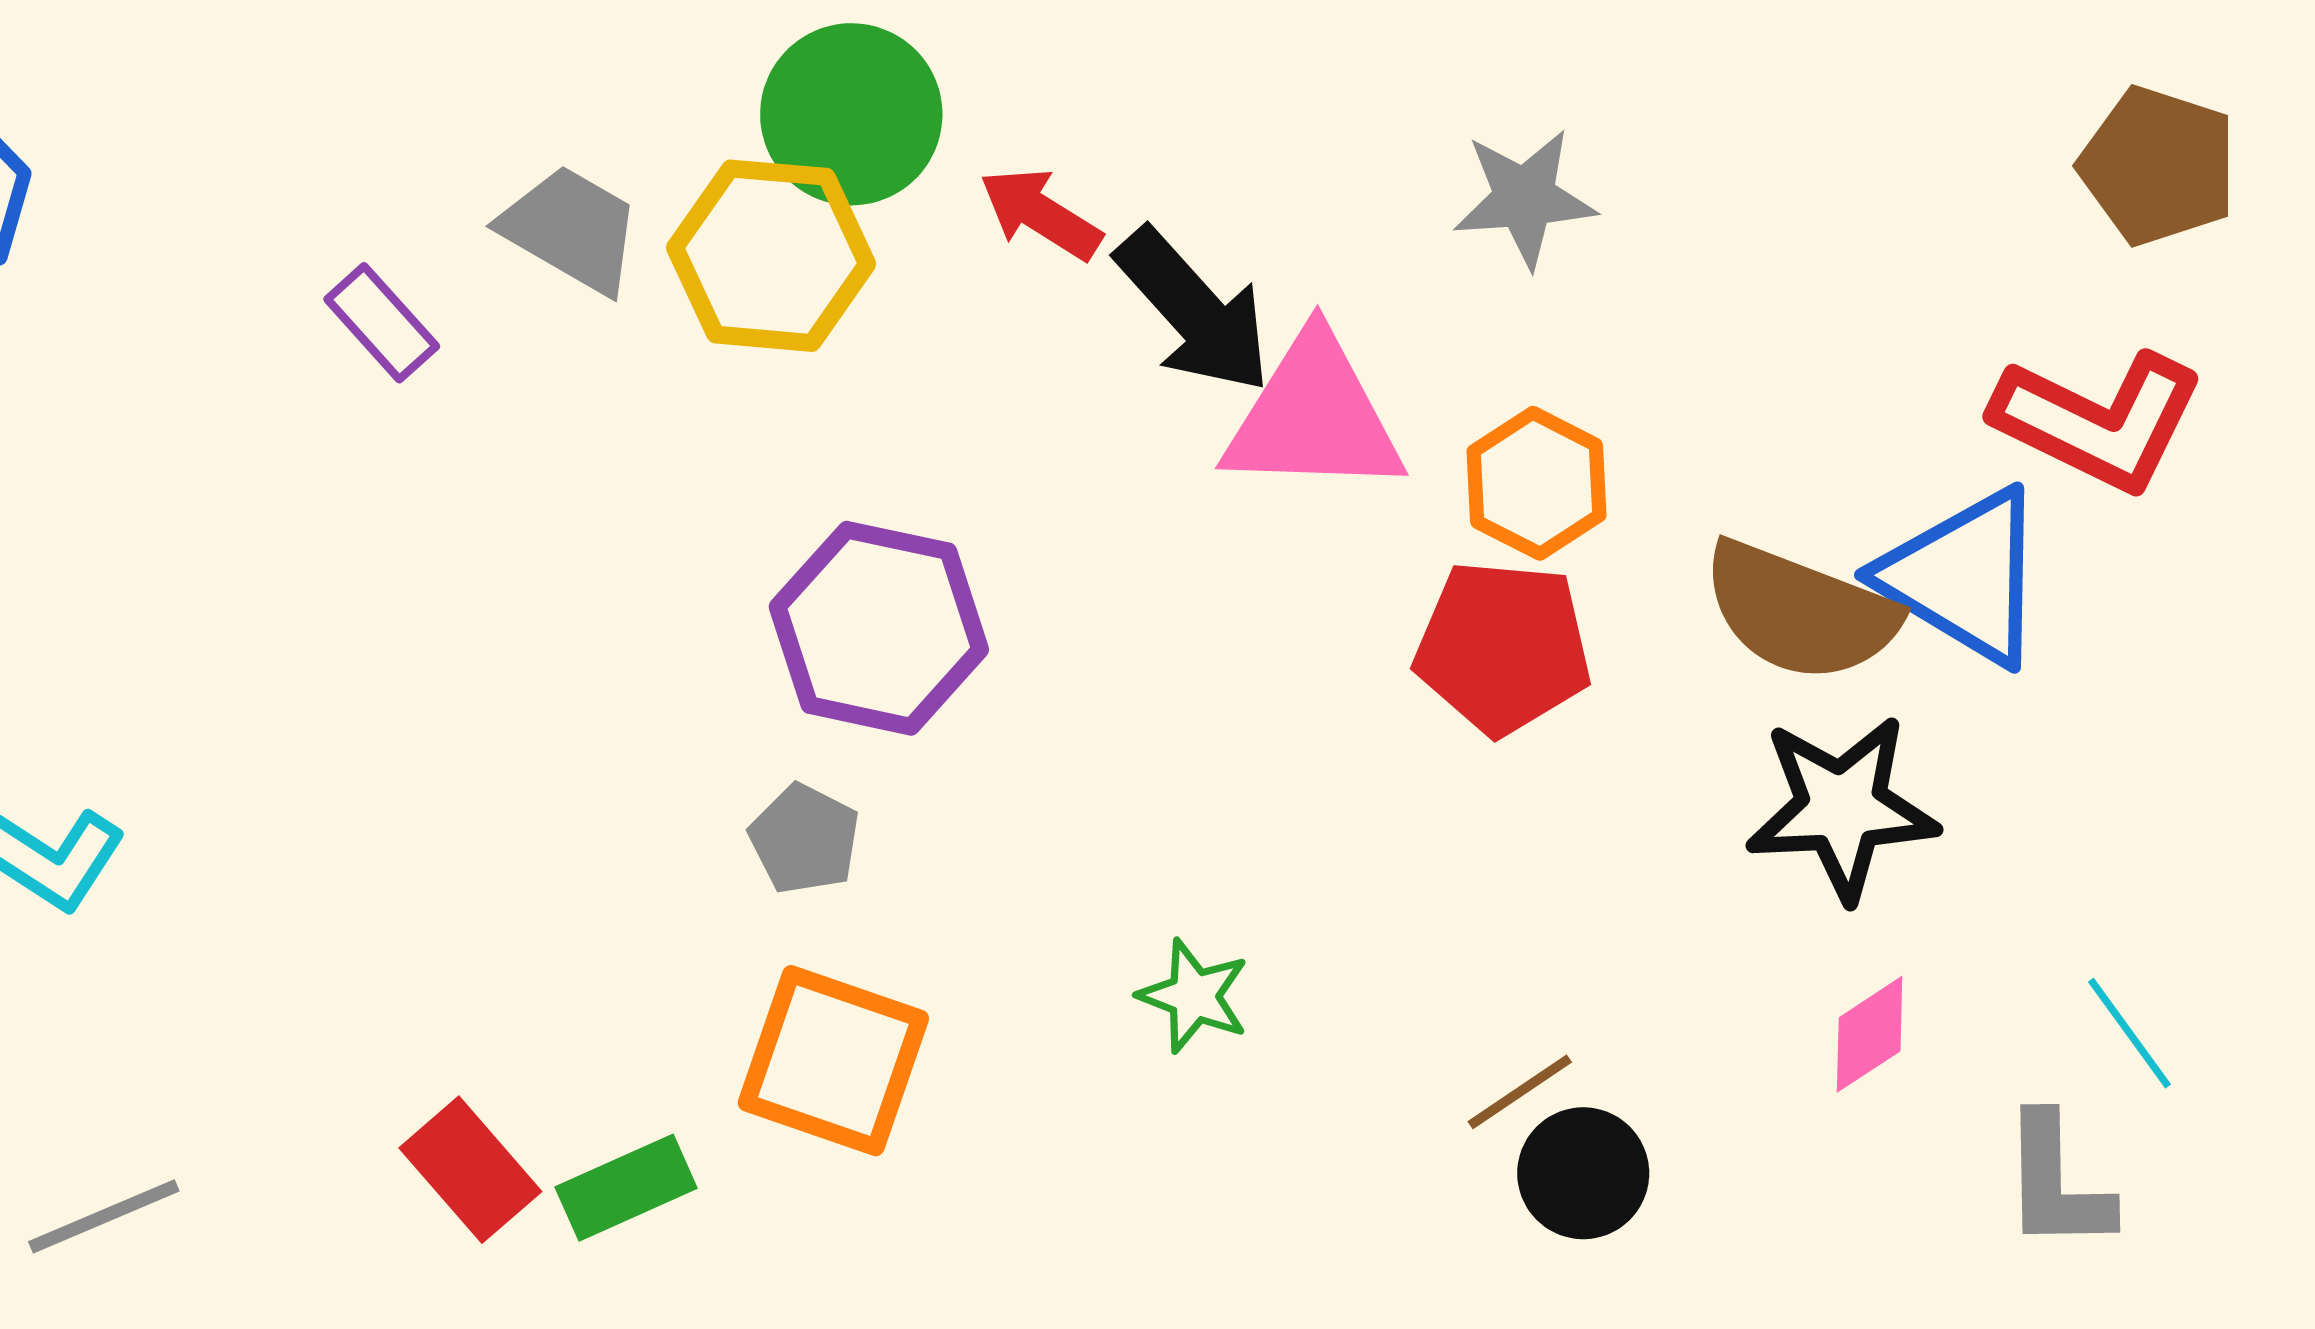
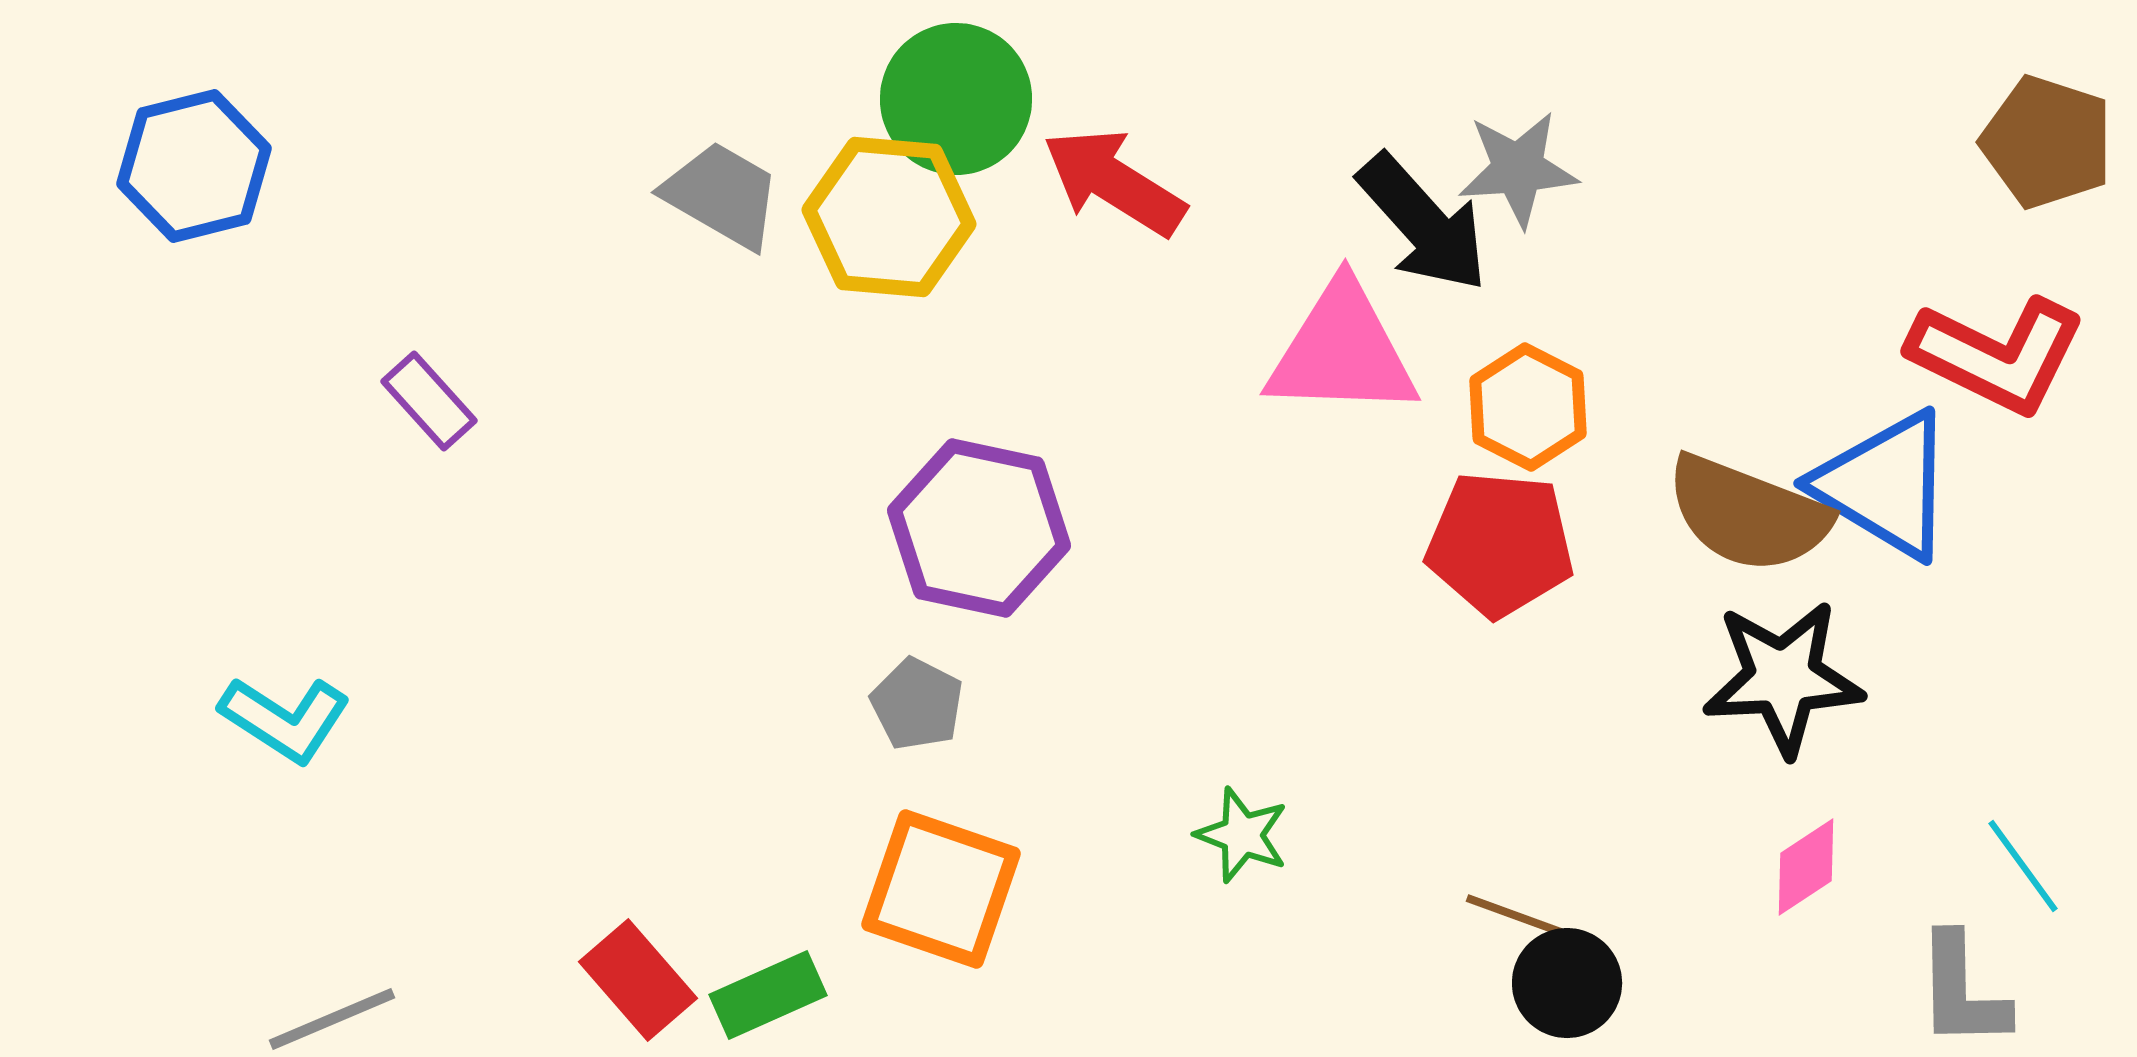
red arrow: (1041, 214) -> (1114, 182), size x1.4
black arrow: (1194, 311) -> (1423, 223), moved
purple rectangle: (382, 323) -> (429, 401), moved
brown line: (1520, 1092) -> (1514, 915), turned 54

